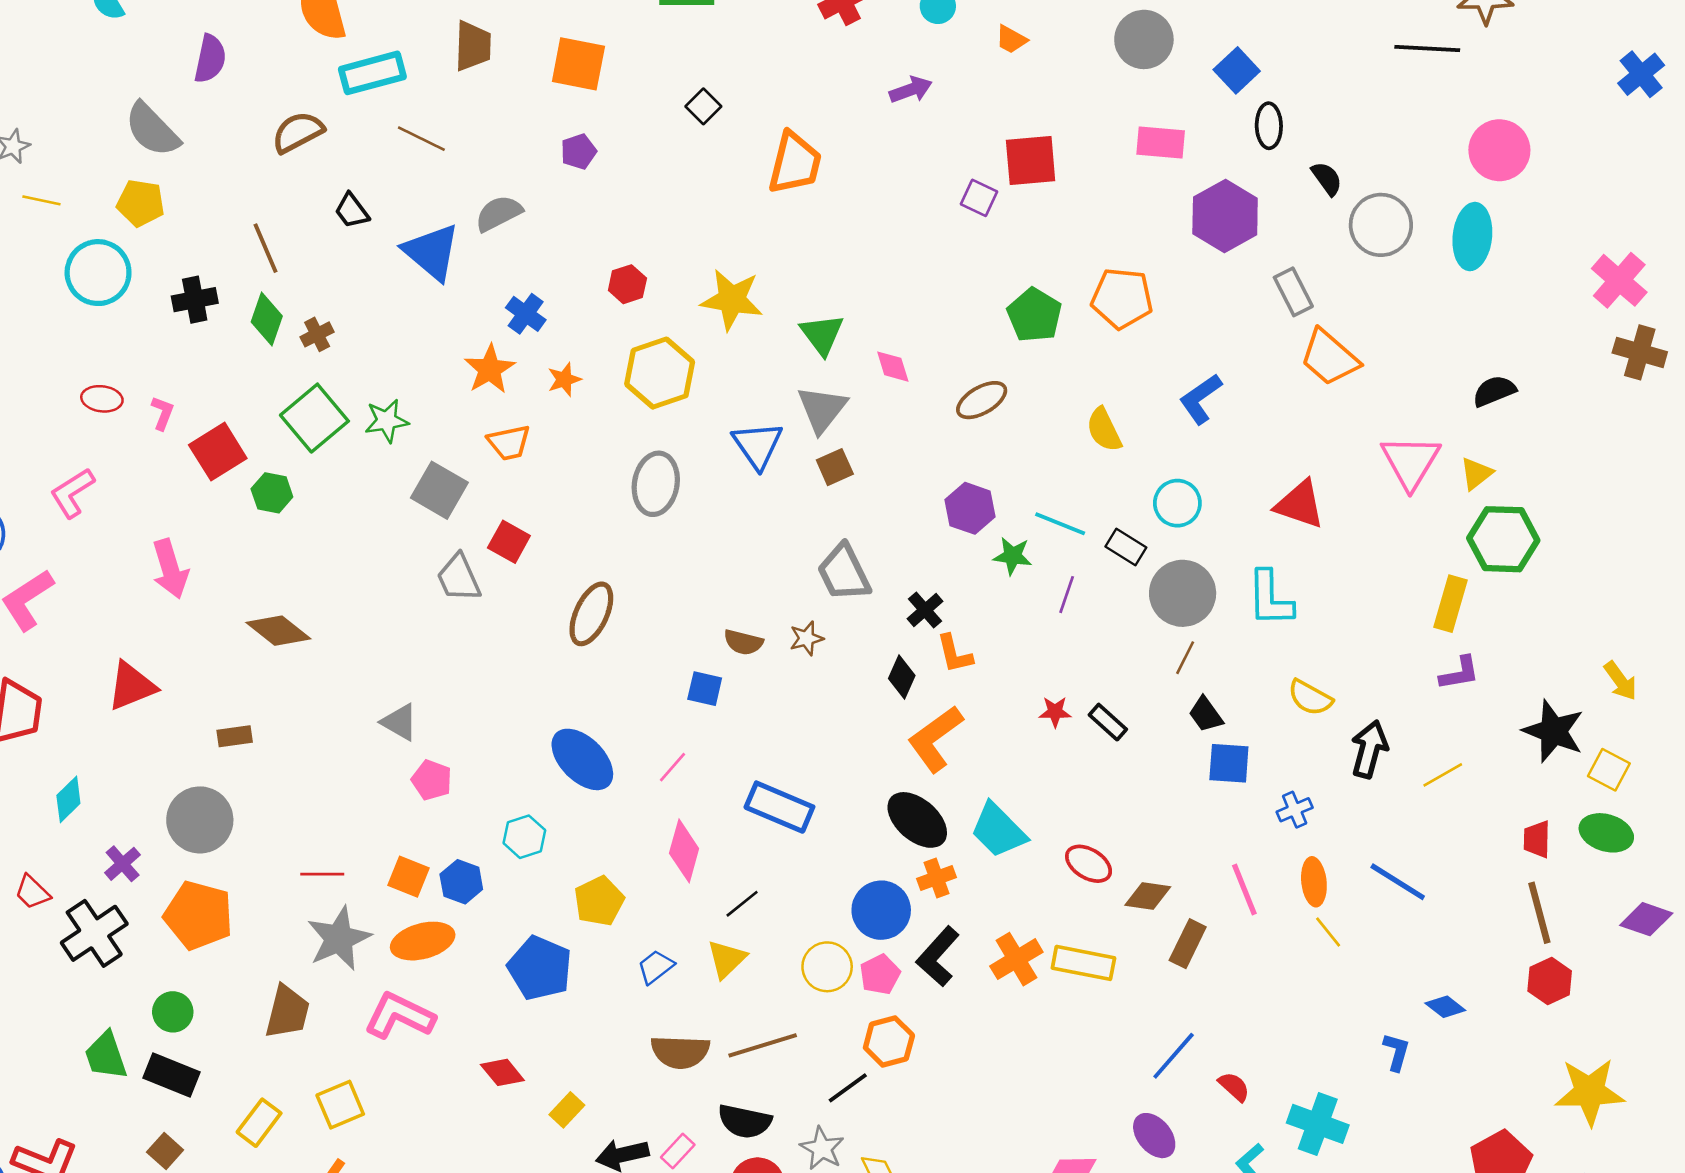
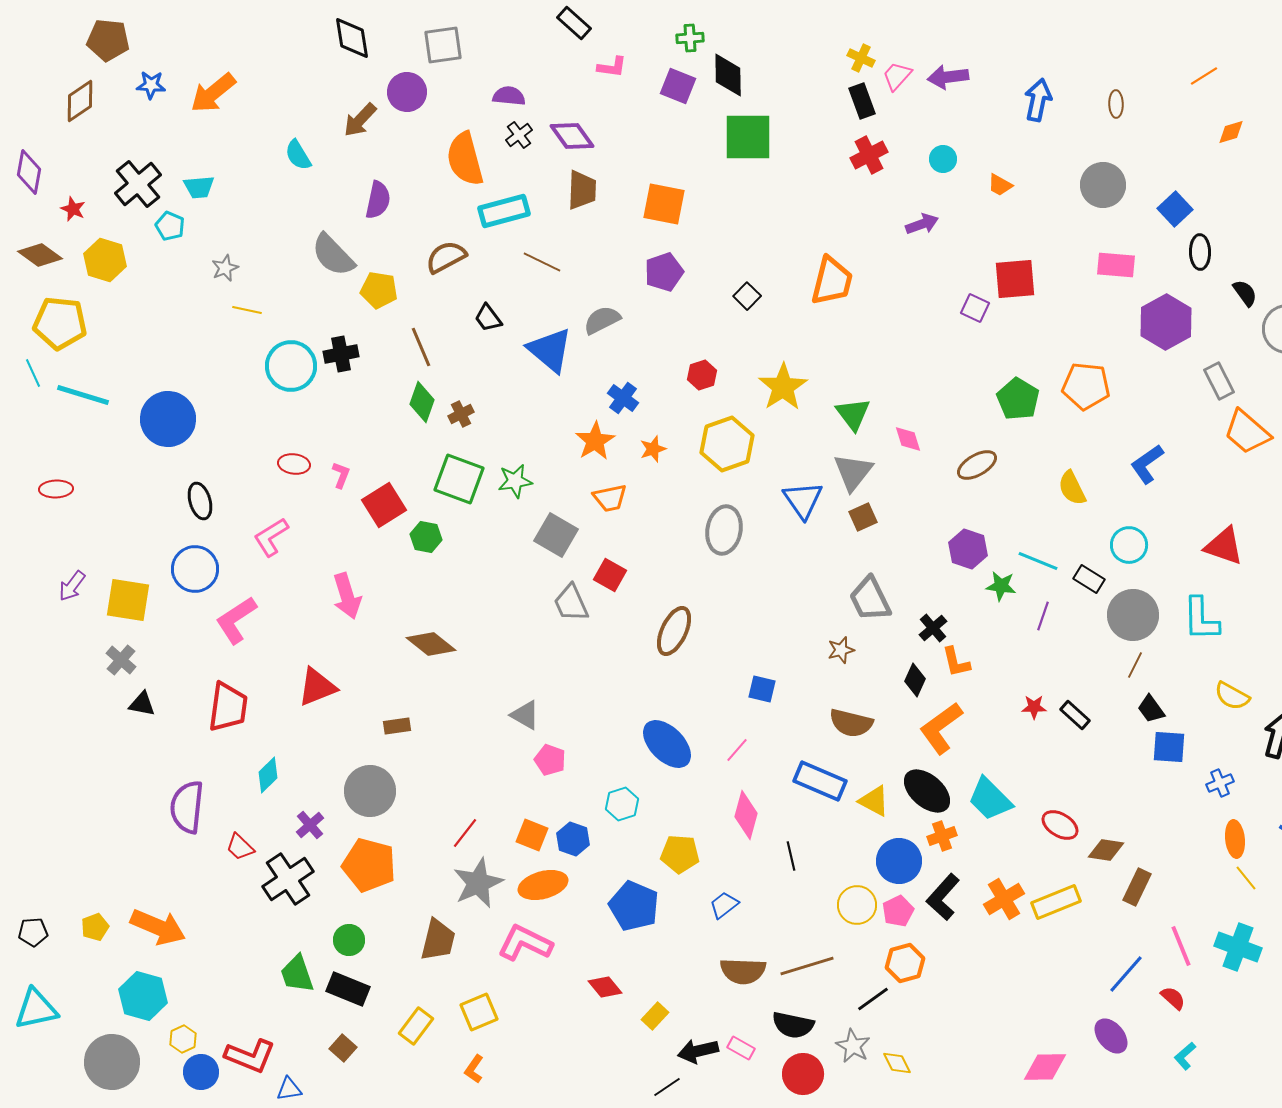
black square: (703, 106) -> (747, 296), moved
purple pentagon: (578, 152) -> (664, 272), size x1.4
yellow pentagon: (141, 203) -> (379, 290), moved
black cross: (195, 300) -> (341, 354), moved
yellow star: (732, 300) -> (783, 387), turned 30
green square: (314, 418) -> (459, 479), turned -30
brown semicircle: (743, 642) -> (851, 723), moved, size x1.4
red line: (322, 874) -> (465, 833), turned -52
pink line: (1244, 890) -> (1181, 946), moved
yellow pentagon: (599, 901) -> (680, 854), turned 30
black line: (742, 904) -> (791, 856), turned -64
yellow triangle: (727, 959) -> (874, 801), moved, turned -48
yellow rectangle: (1083, 963) -> (1056, 902), turned -33
cyan cross: (1318, 1124) -> (1238, 947), moved
pink rectangle: (678, 1151) -> (741, 1048), turned 76

